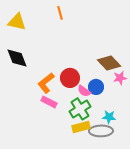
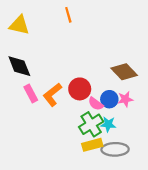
pink star: (120, 78) -> (125, 99), moved
pink rectangle: (49, 102) -> (31, 93), moved, turned 35
cyan star: (109, 117) -> (108, 124), moved

